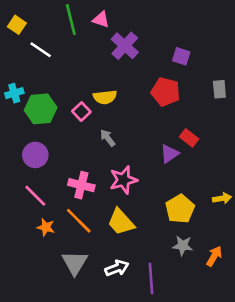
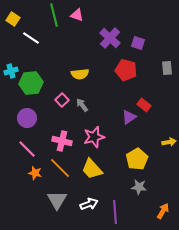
purple cross: (125, 46) -> (110, 38), moved
pink square: (81, 112) -> (62, 100), moved
yellow arrow: (222, 198) -> (169, 142), moved
orange arrow: (214, 256) -> (163, 211), moved

